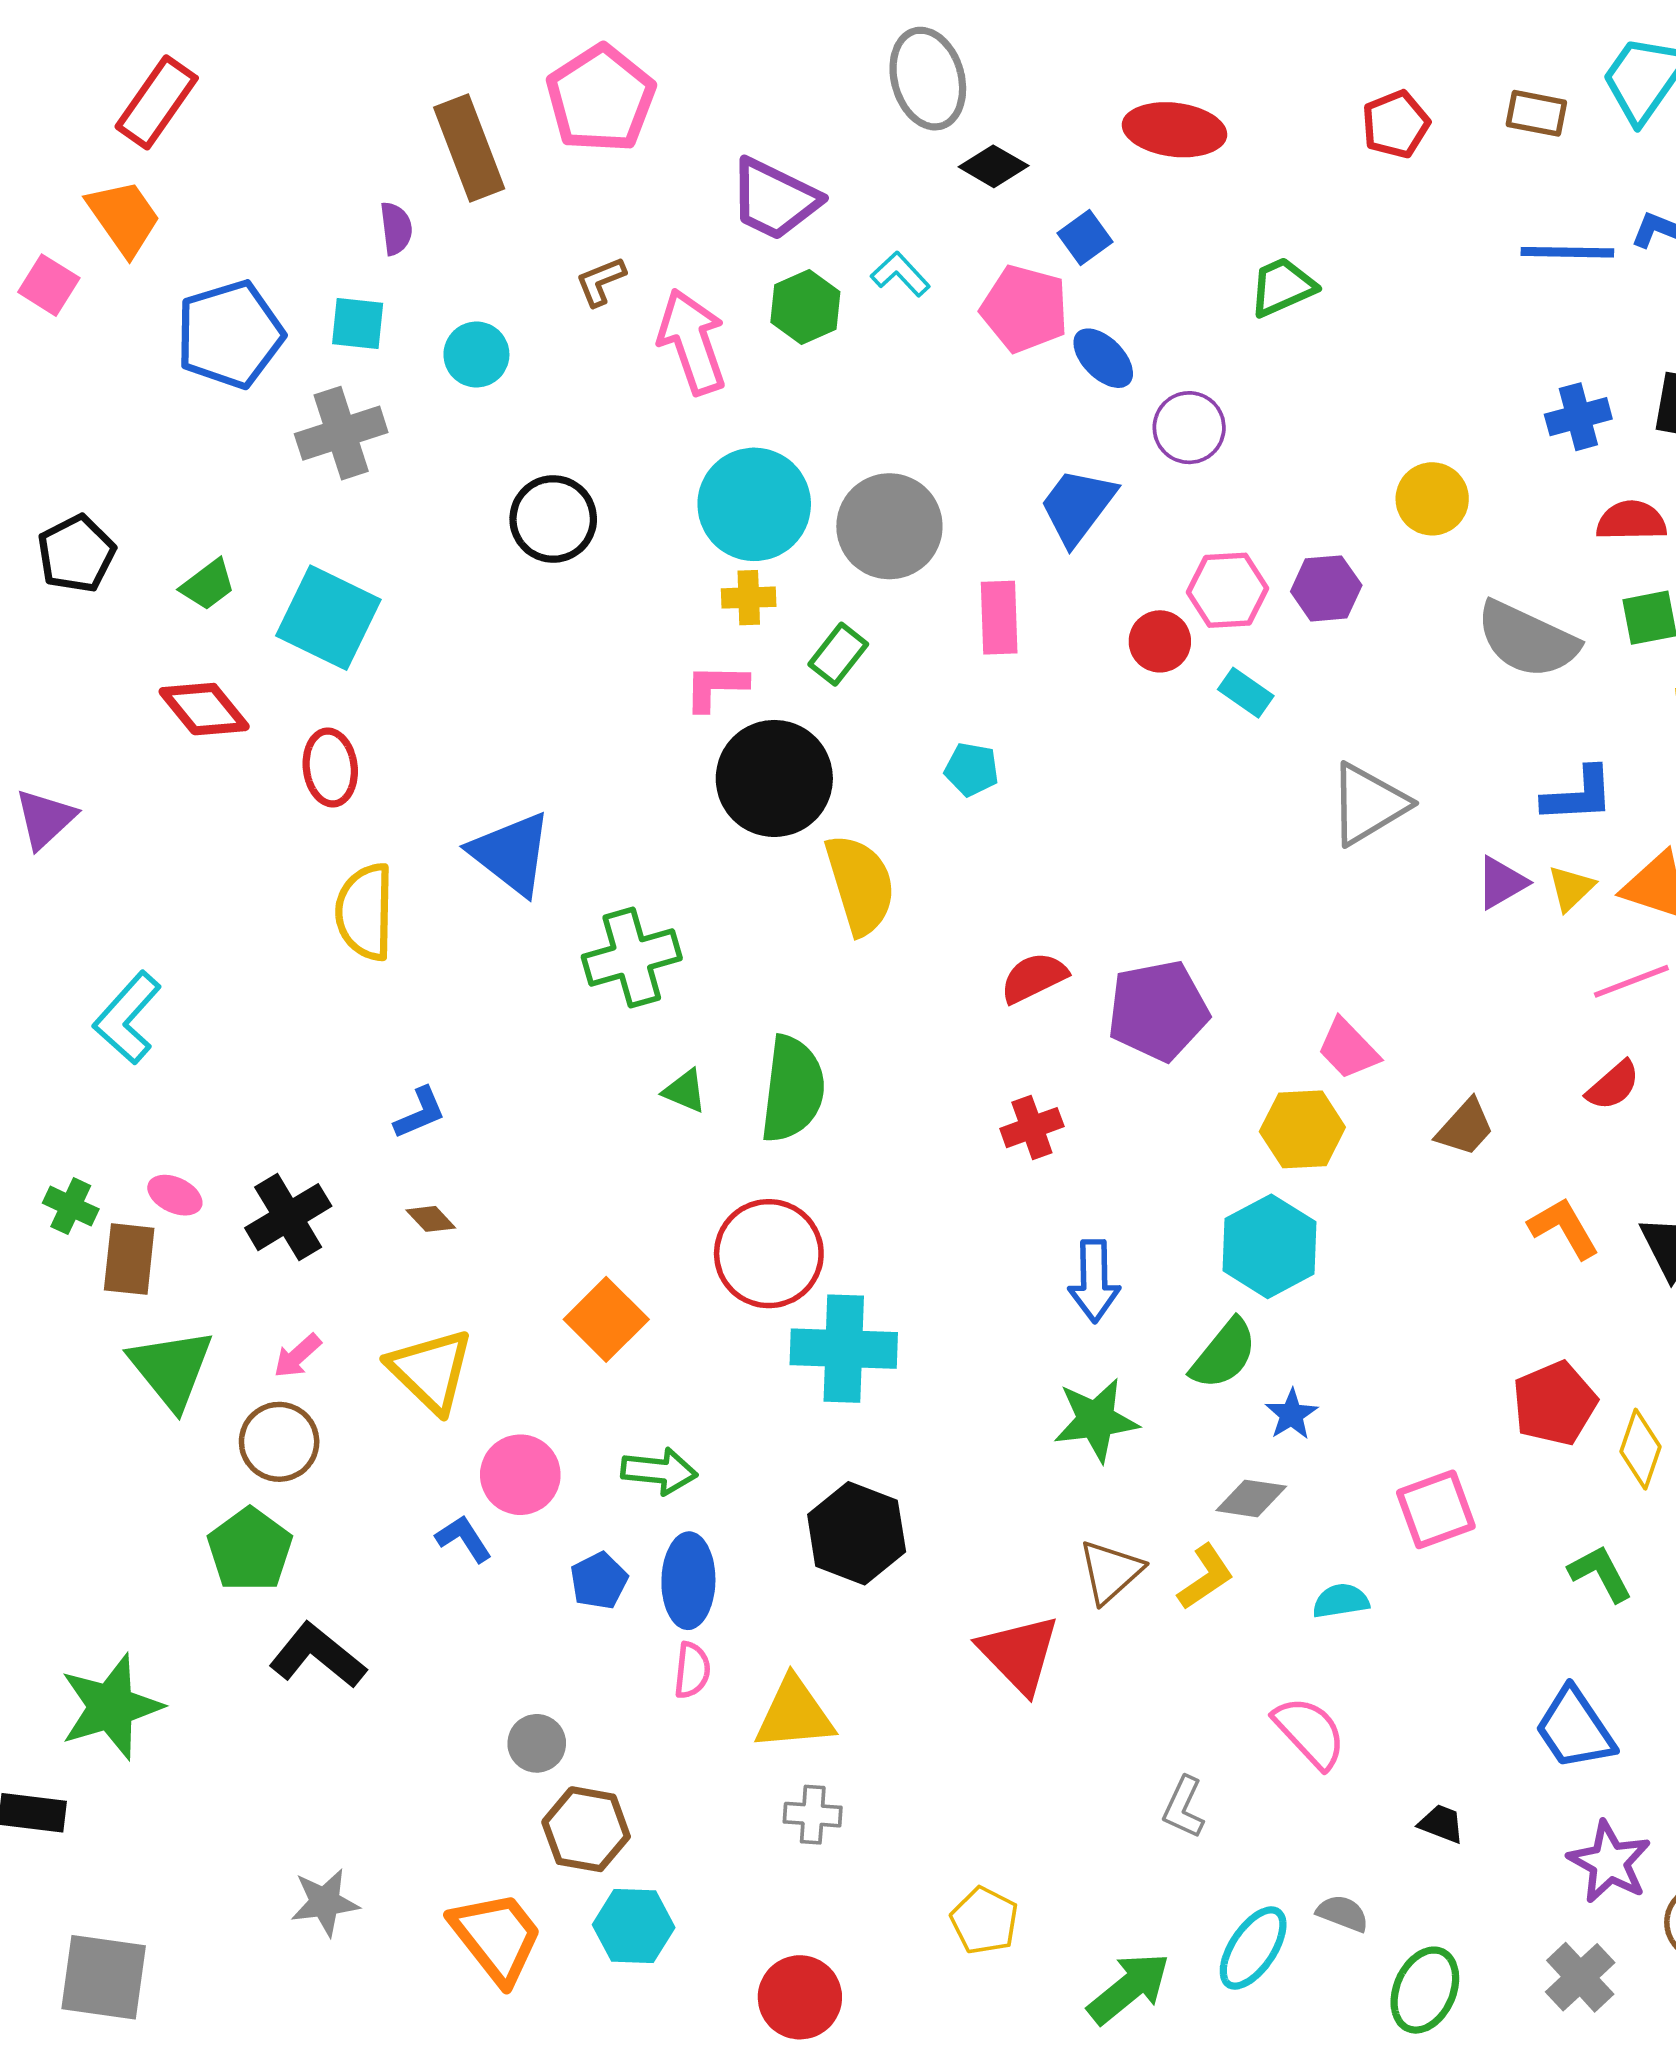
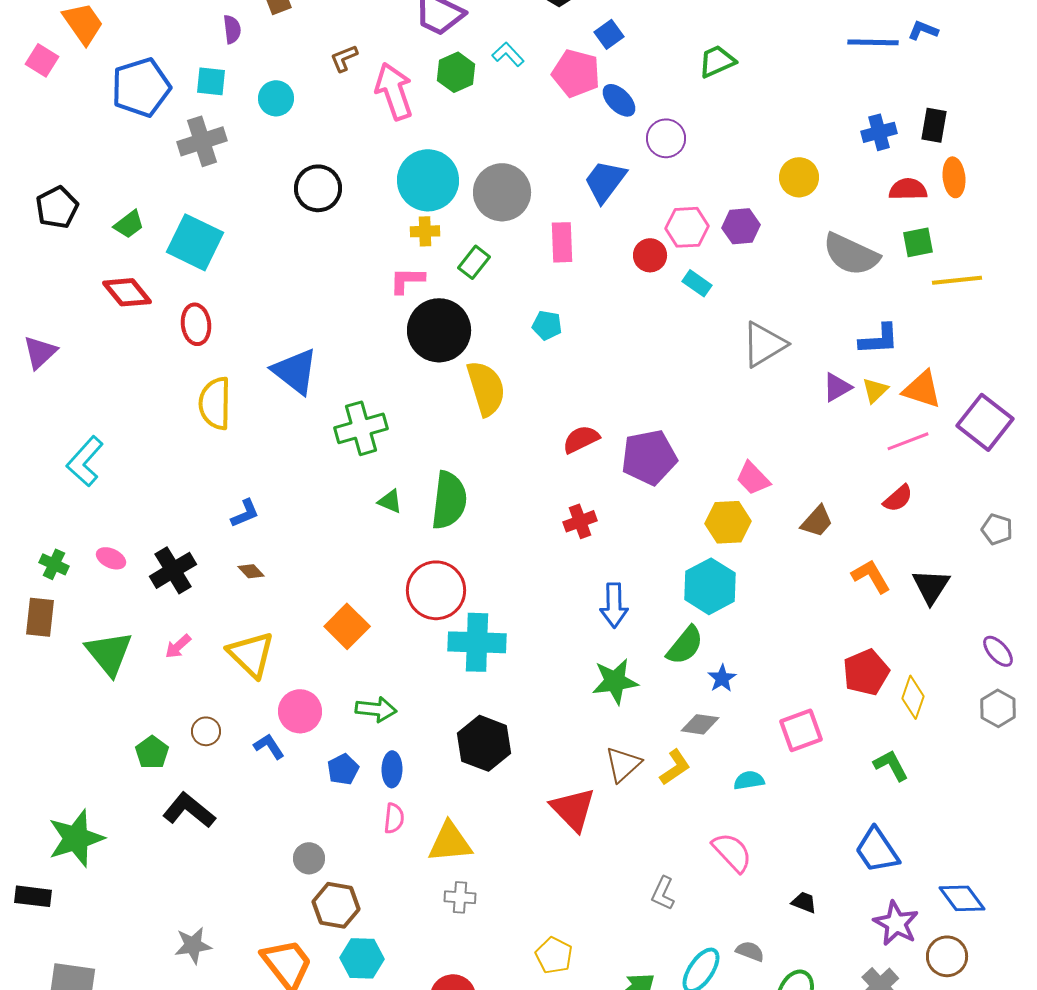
brown rectangle: (129, 1259) -> (40, 617), moved
brown circle: (279, 1442) -> (206, 731), moved, size x0.7
green pentagon: (250, 1550) -> (152, 752), size x0.7
blue ellipse: (688, 1581) -> (392, 769), size x0.7

